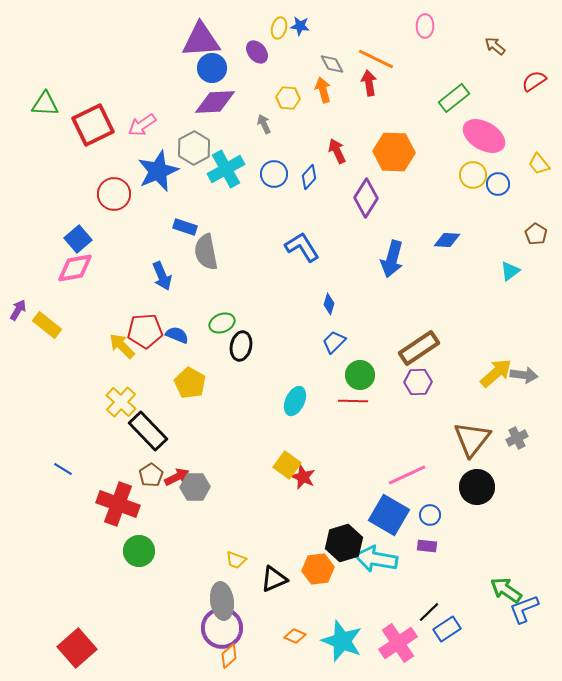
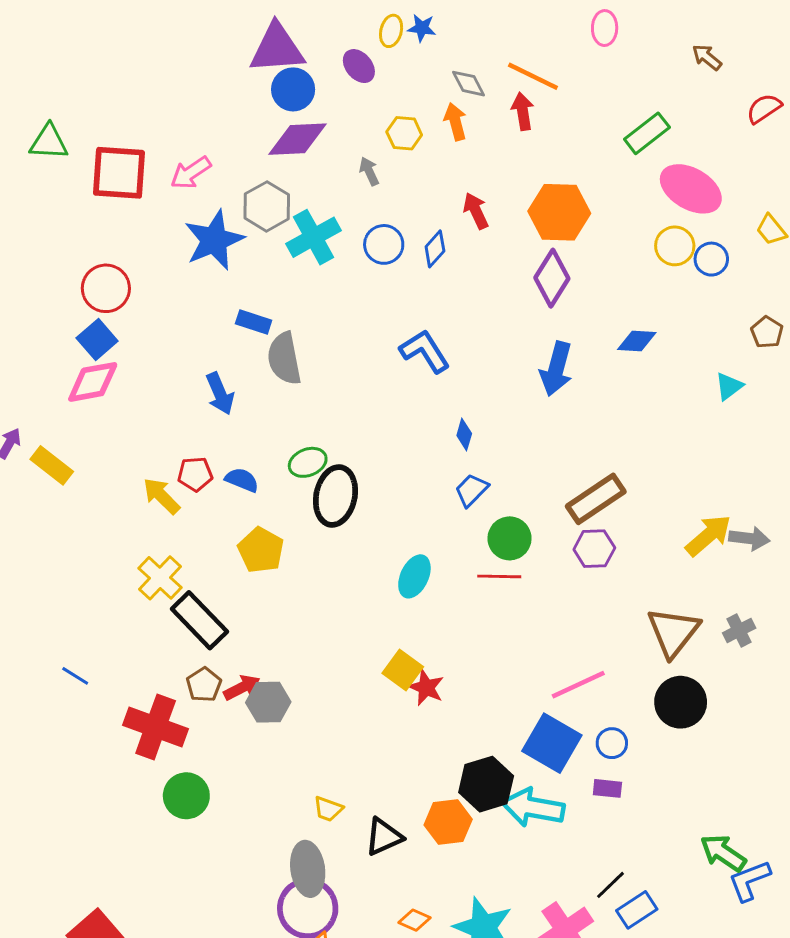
red square: (93, 125) -> (119, 173), turned 30
red circle: (114, 194) -> (106, 288), moved
purple diamond: (366, 198) -> (552, 278), moved
red pentagon: (145, 331) -> (195, 474), size x0.7
black ellipse: (241, 346) -> (335, 496), size x1.4

